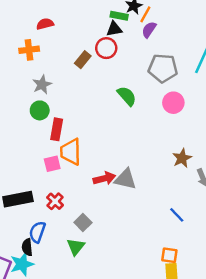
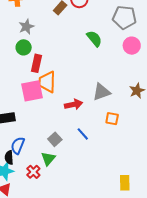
pink square: (52, 164) -> (32, 91), size x1.6
gray triangle: (125, 179) -> (101, 92), moved, turned -36
red cross: (55, 201) -> (33, 172), moved
blue line: (177, 215) -> (83, 134), moved
orange square: (169, 255) -> (112, 119), moved

